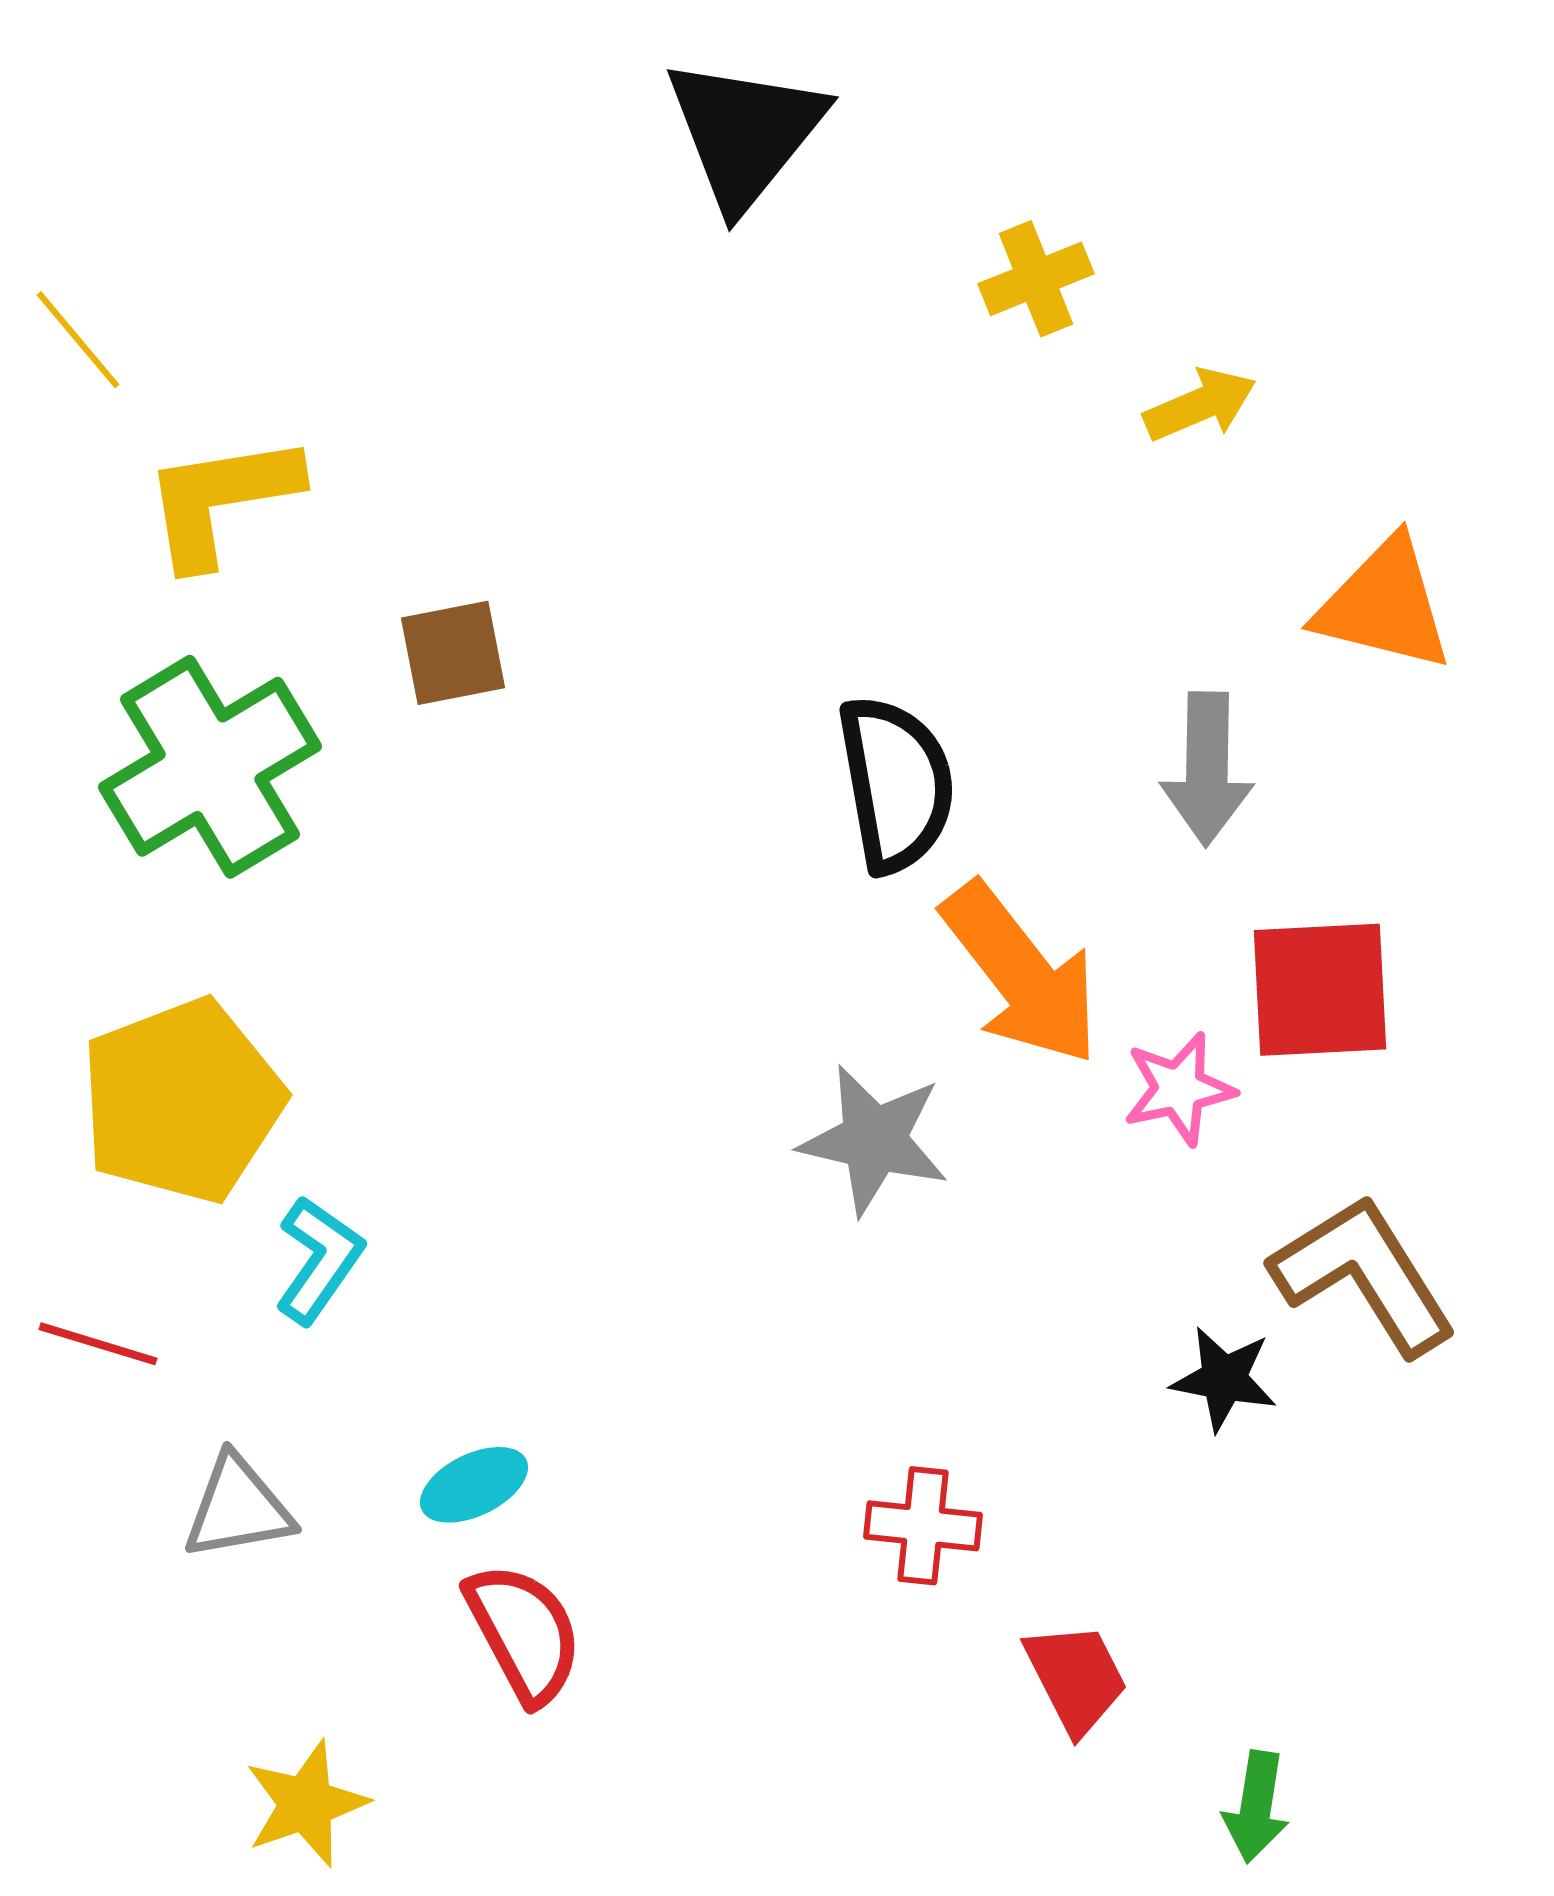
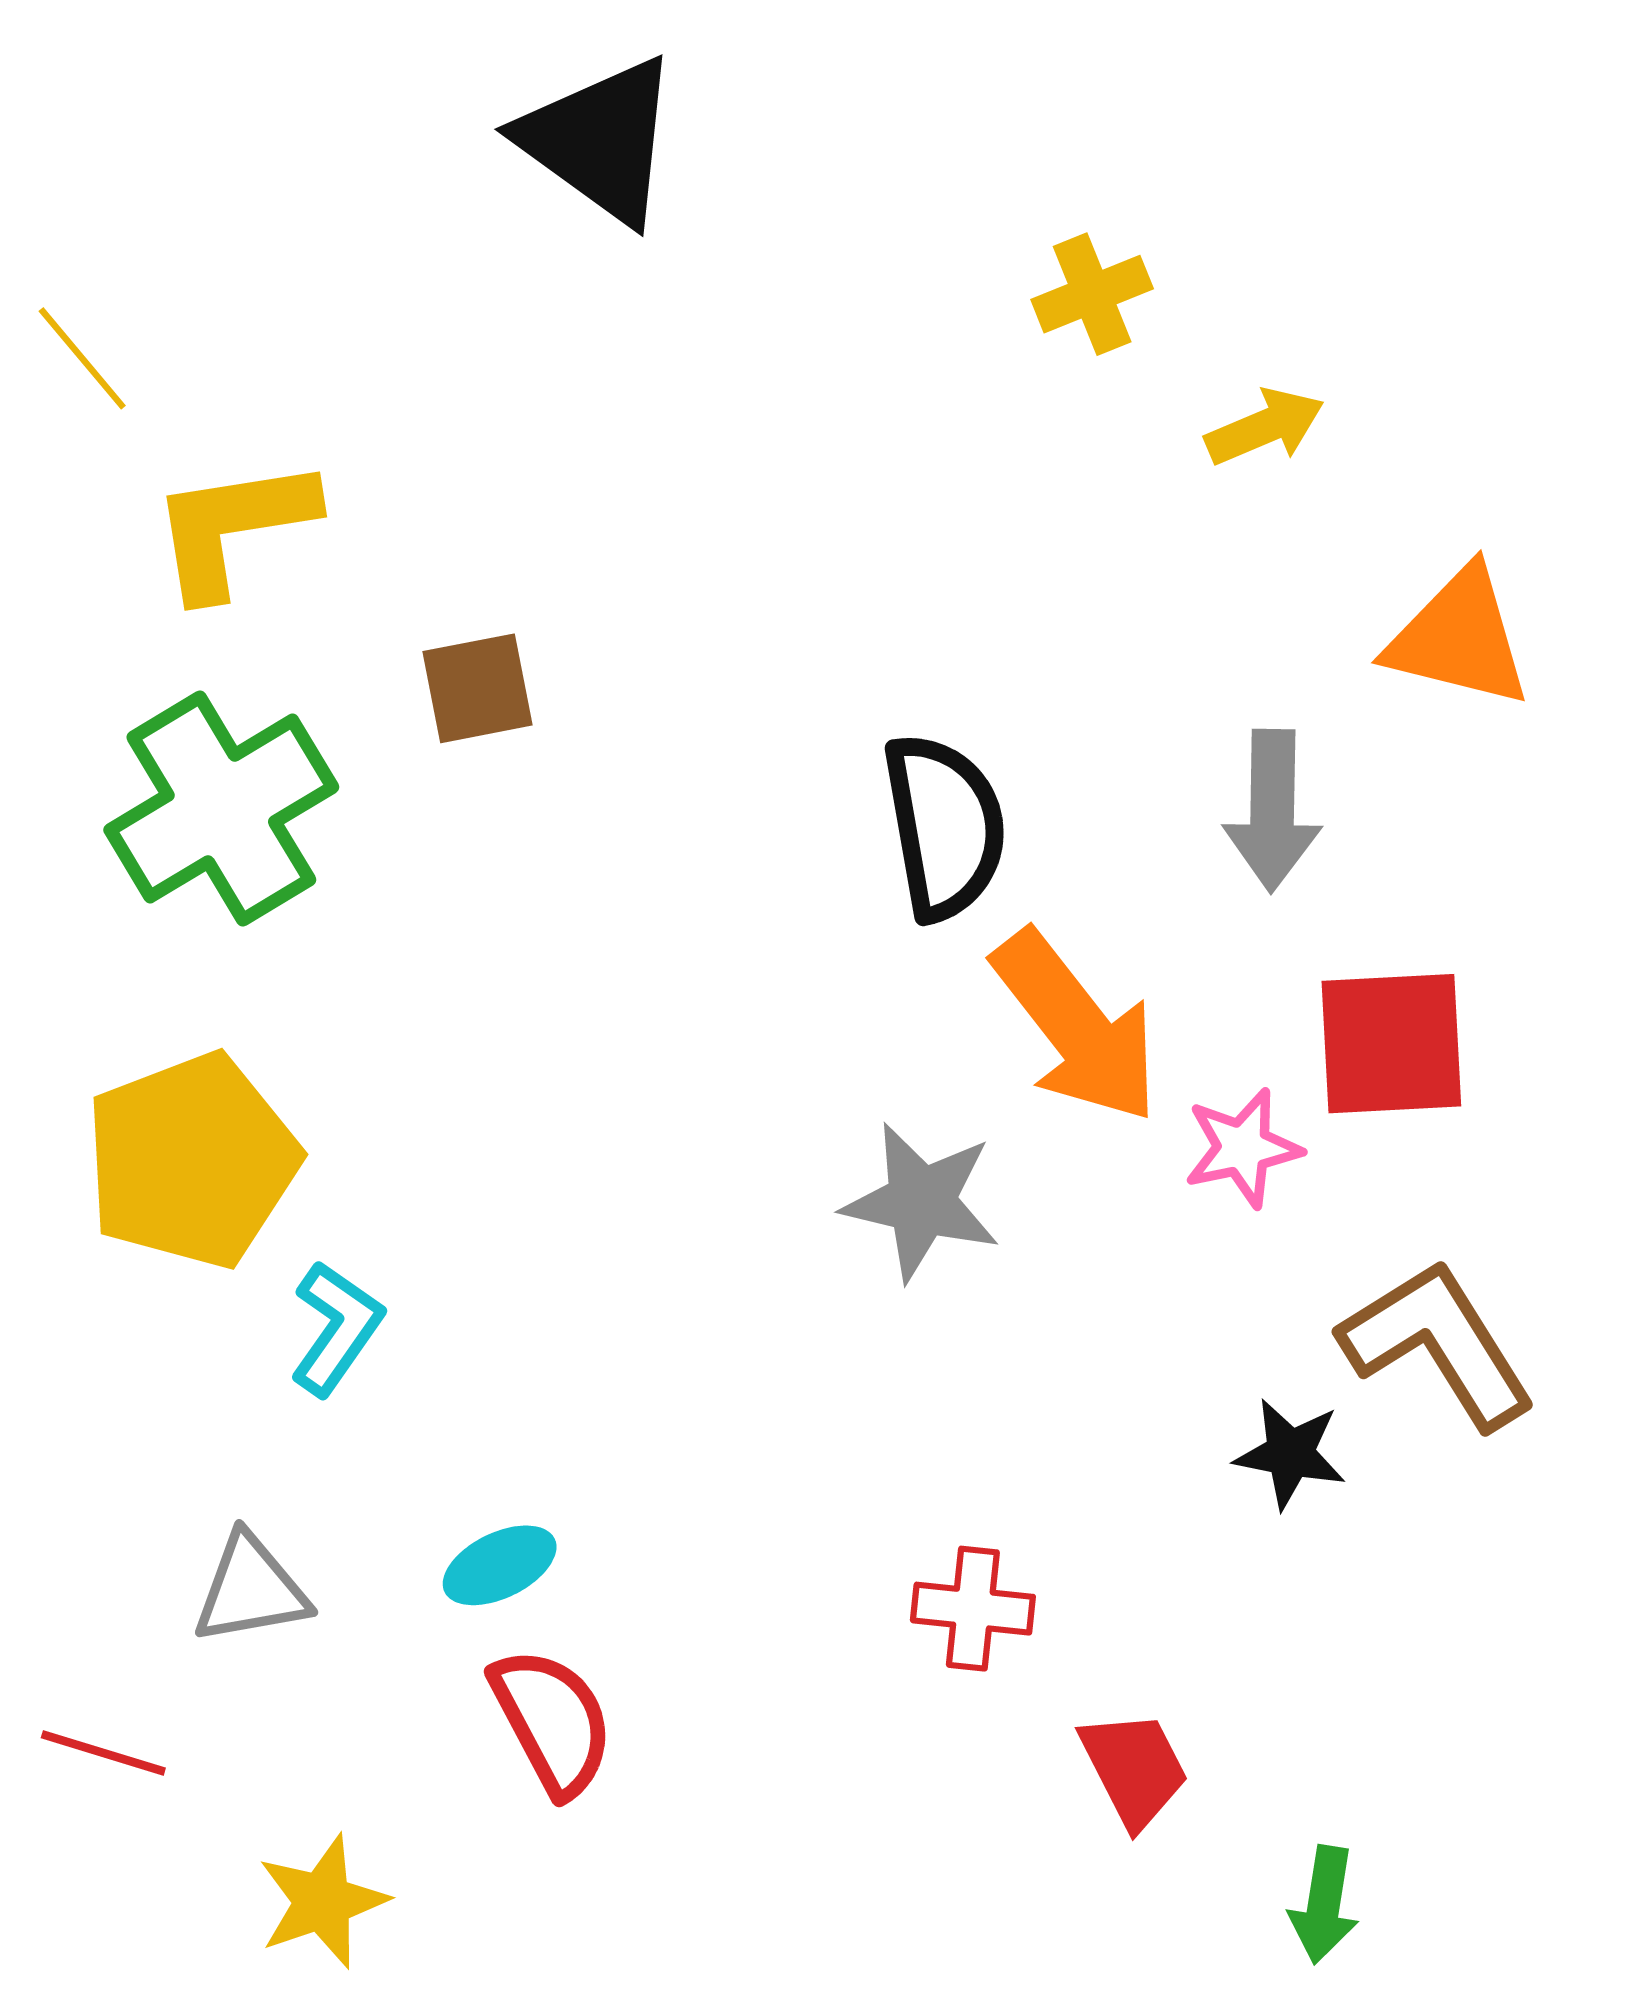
black triangle: (745, 133) -> (600, 140), moved, turned -33
red line: (98, 1344) -> (103, 1753), moved

